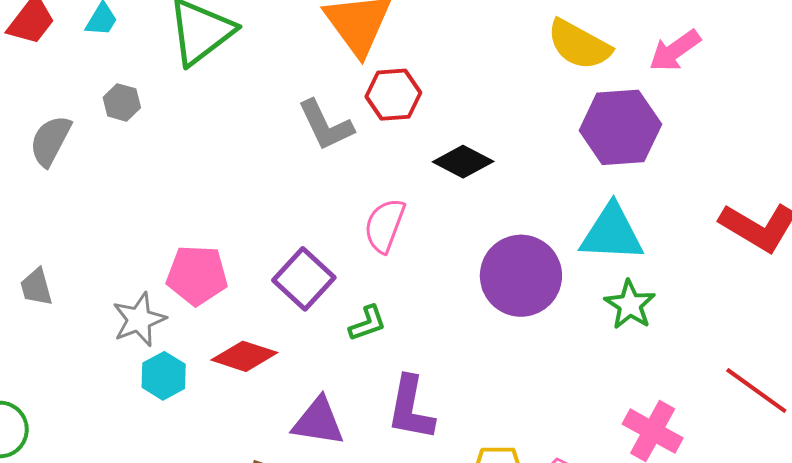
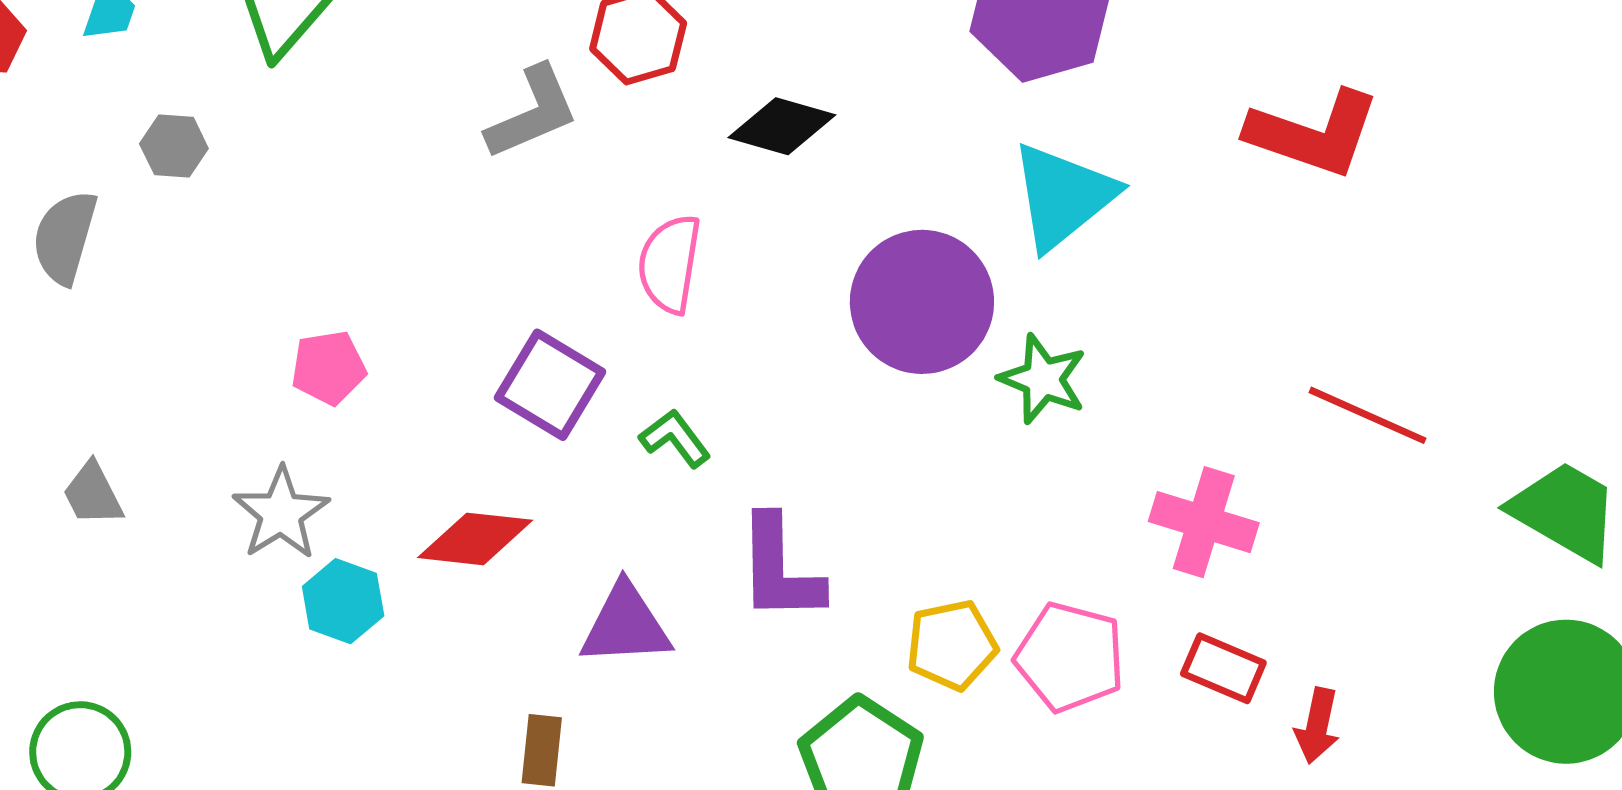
gray L-shape: (326, 125) -> (533, 113), turned -76
cyan triangle: (612, 233) -> (1063, 196), turned -30
pink pentagon: (197, 275) -> (329, 368), moved, size x0.7
green star: (630, 305) -> (1043, 379), moved
green L-shape: (368, 323) -> (675, 438), turned -96

